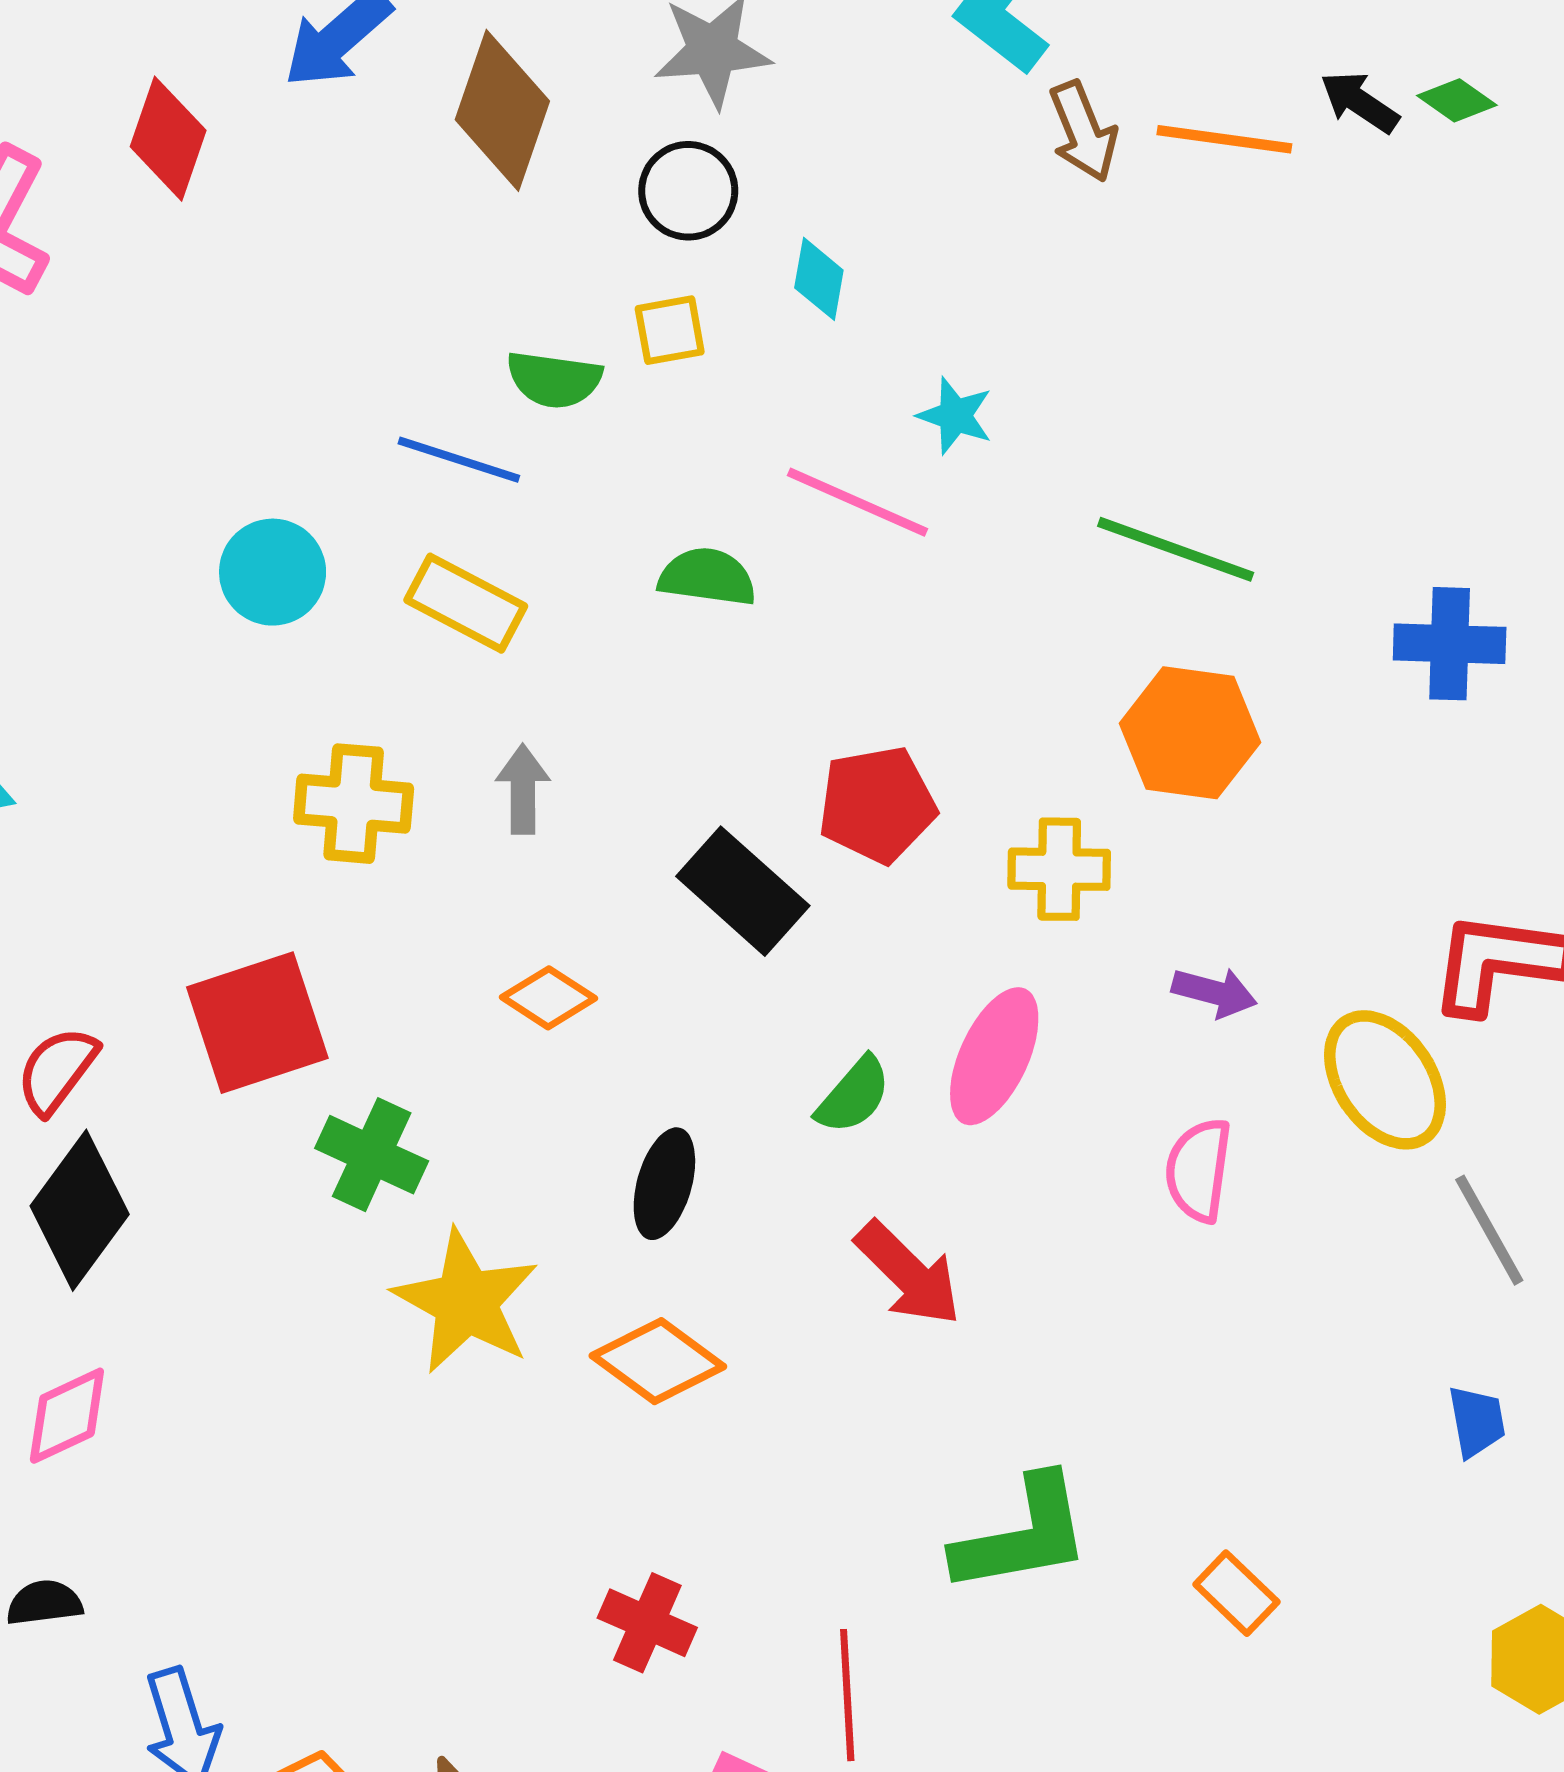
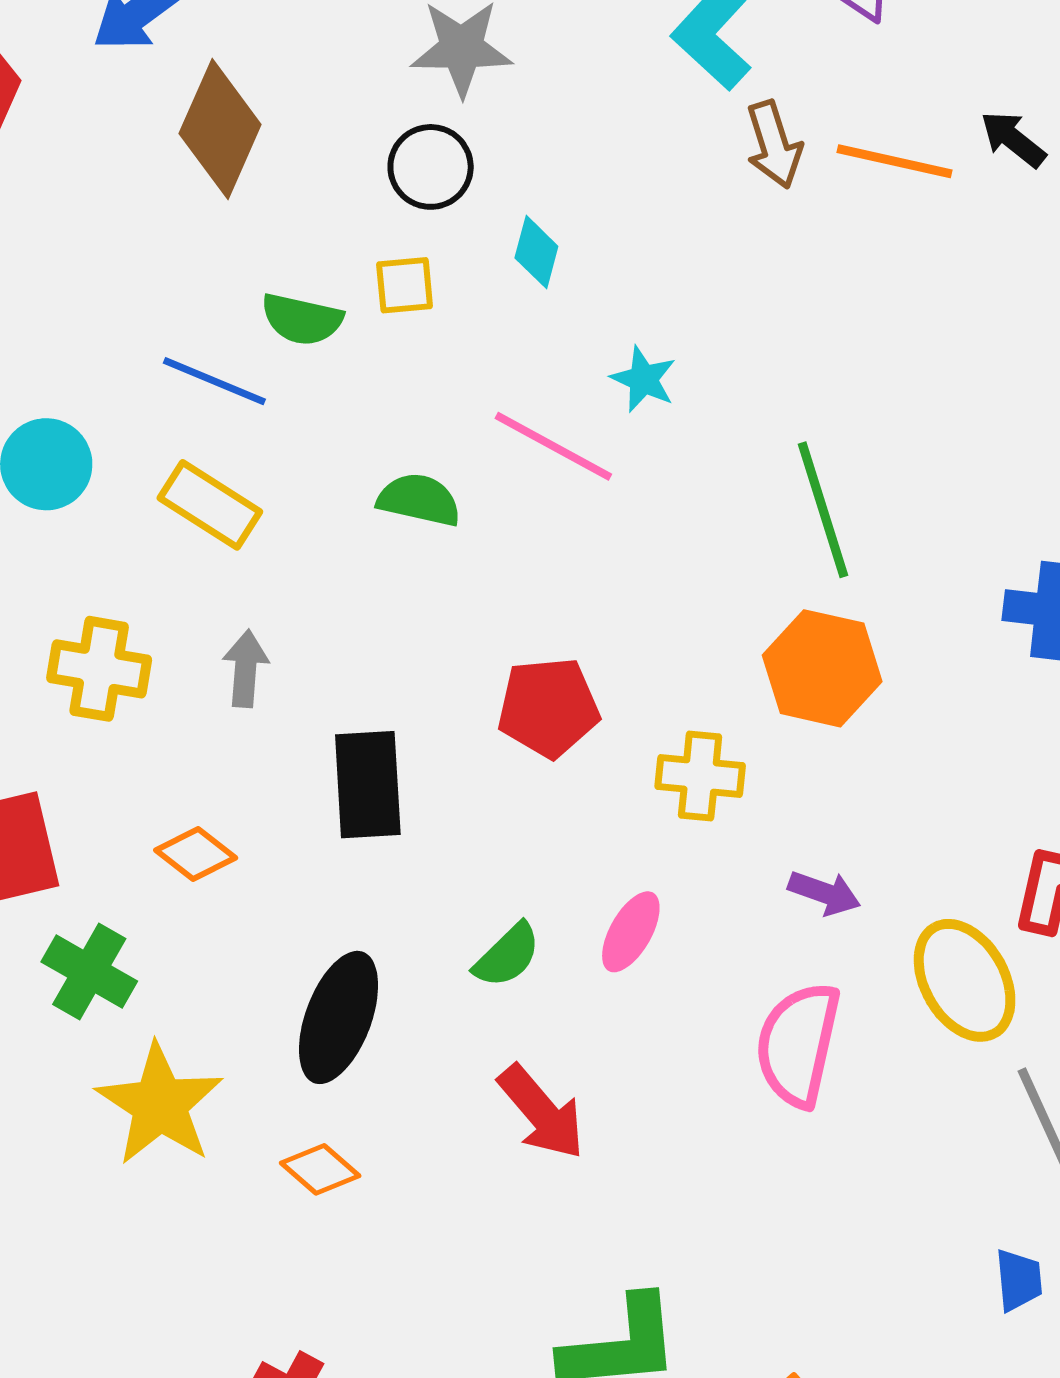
brown diamond: (502, 110) -> (220, 129), moved
green line: (1176, 549) -> (823, 510), turned 48
black rectangle: (743, 891) -> (368, 785), moved, turned 40
orange diamond: (548, 998) -> (196, 854), moved
pink ellipse: (994, 1056) -> (631, 932), size x0.7
pink semicircle: (1198, 1170) -> (798, 1044), size x1.4
black ellipse: (664, 1184) -> (339, 1017), size x1.4
orange diamond: (658, 1361) -> (320, 1169), size x0.7

